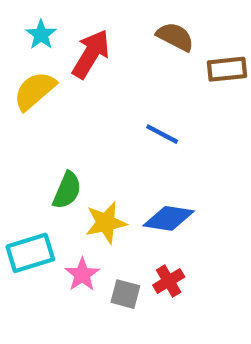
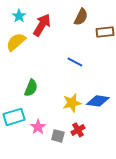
brown semicircle: (175, 37) -> (81, 17), turned 90
blue diamond: (169, 218) -> (98, 101), moved
yellow star: (106, 223) -> (72, 103), moved

